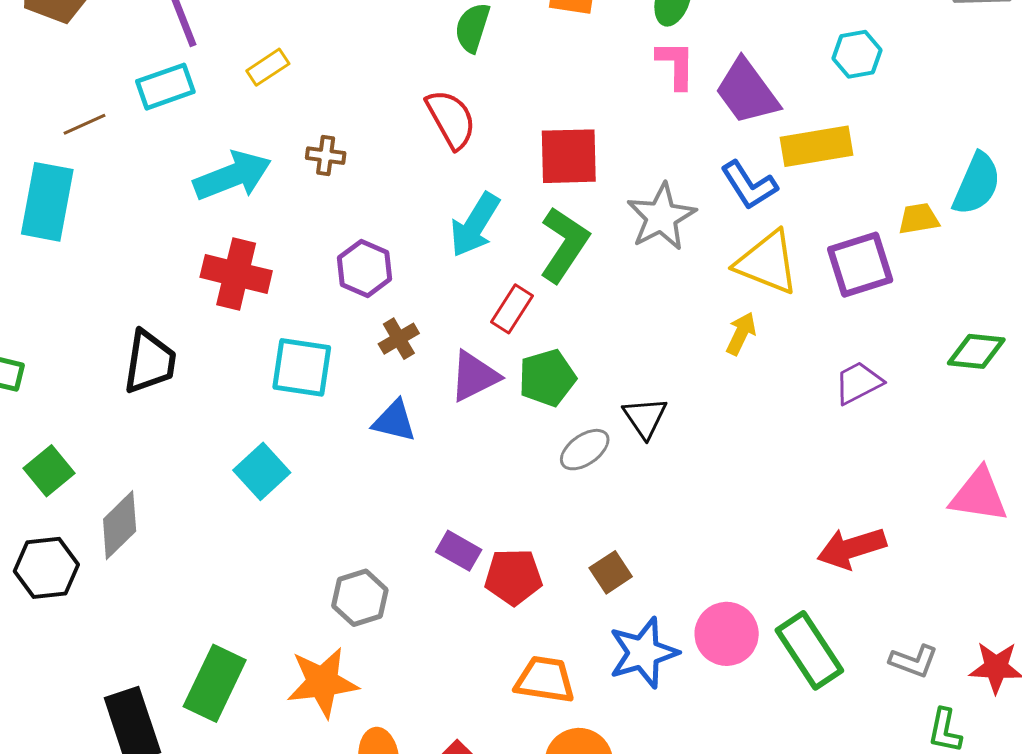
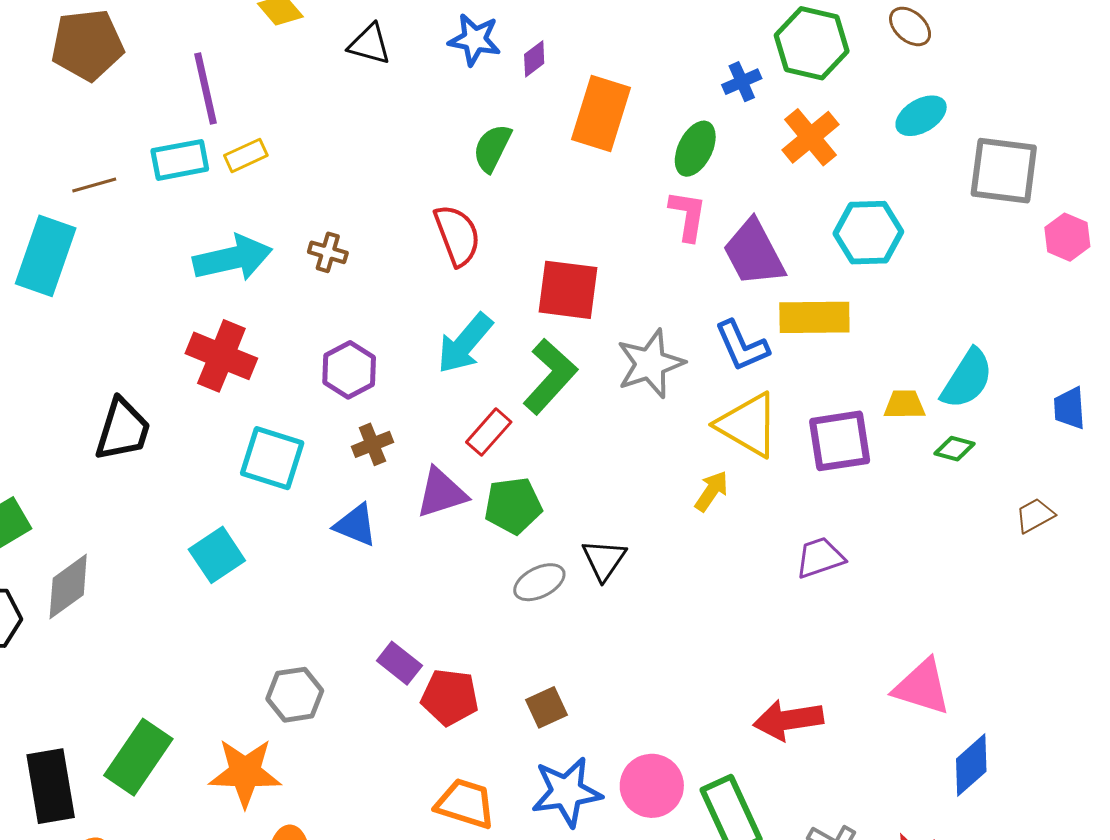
cyan hexagon: (857, 54) -> (868, 233), size x1.4
yellow rectangle: (268, 67) -> (246, 155), moved
green diamond: (976, 351) -> (954, 449), moved, size x0.7

